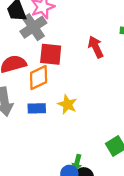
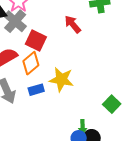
red square: (51, 54) -> (36, 41), turned 35
yellow star: (67, 104) -> (61, 79), size x1.4

